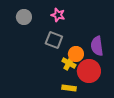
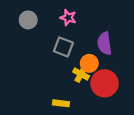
purple semicircle: (97, 46) -> (105, 43), moved
yellow rectangle: (69, 88) -> (61, 103), moved

